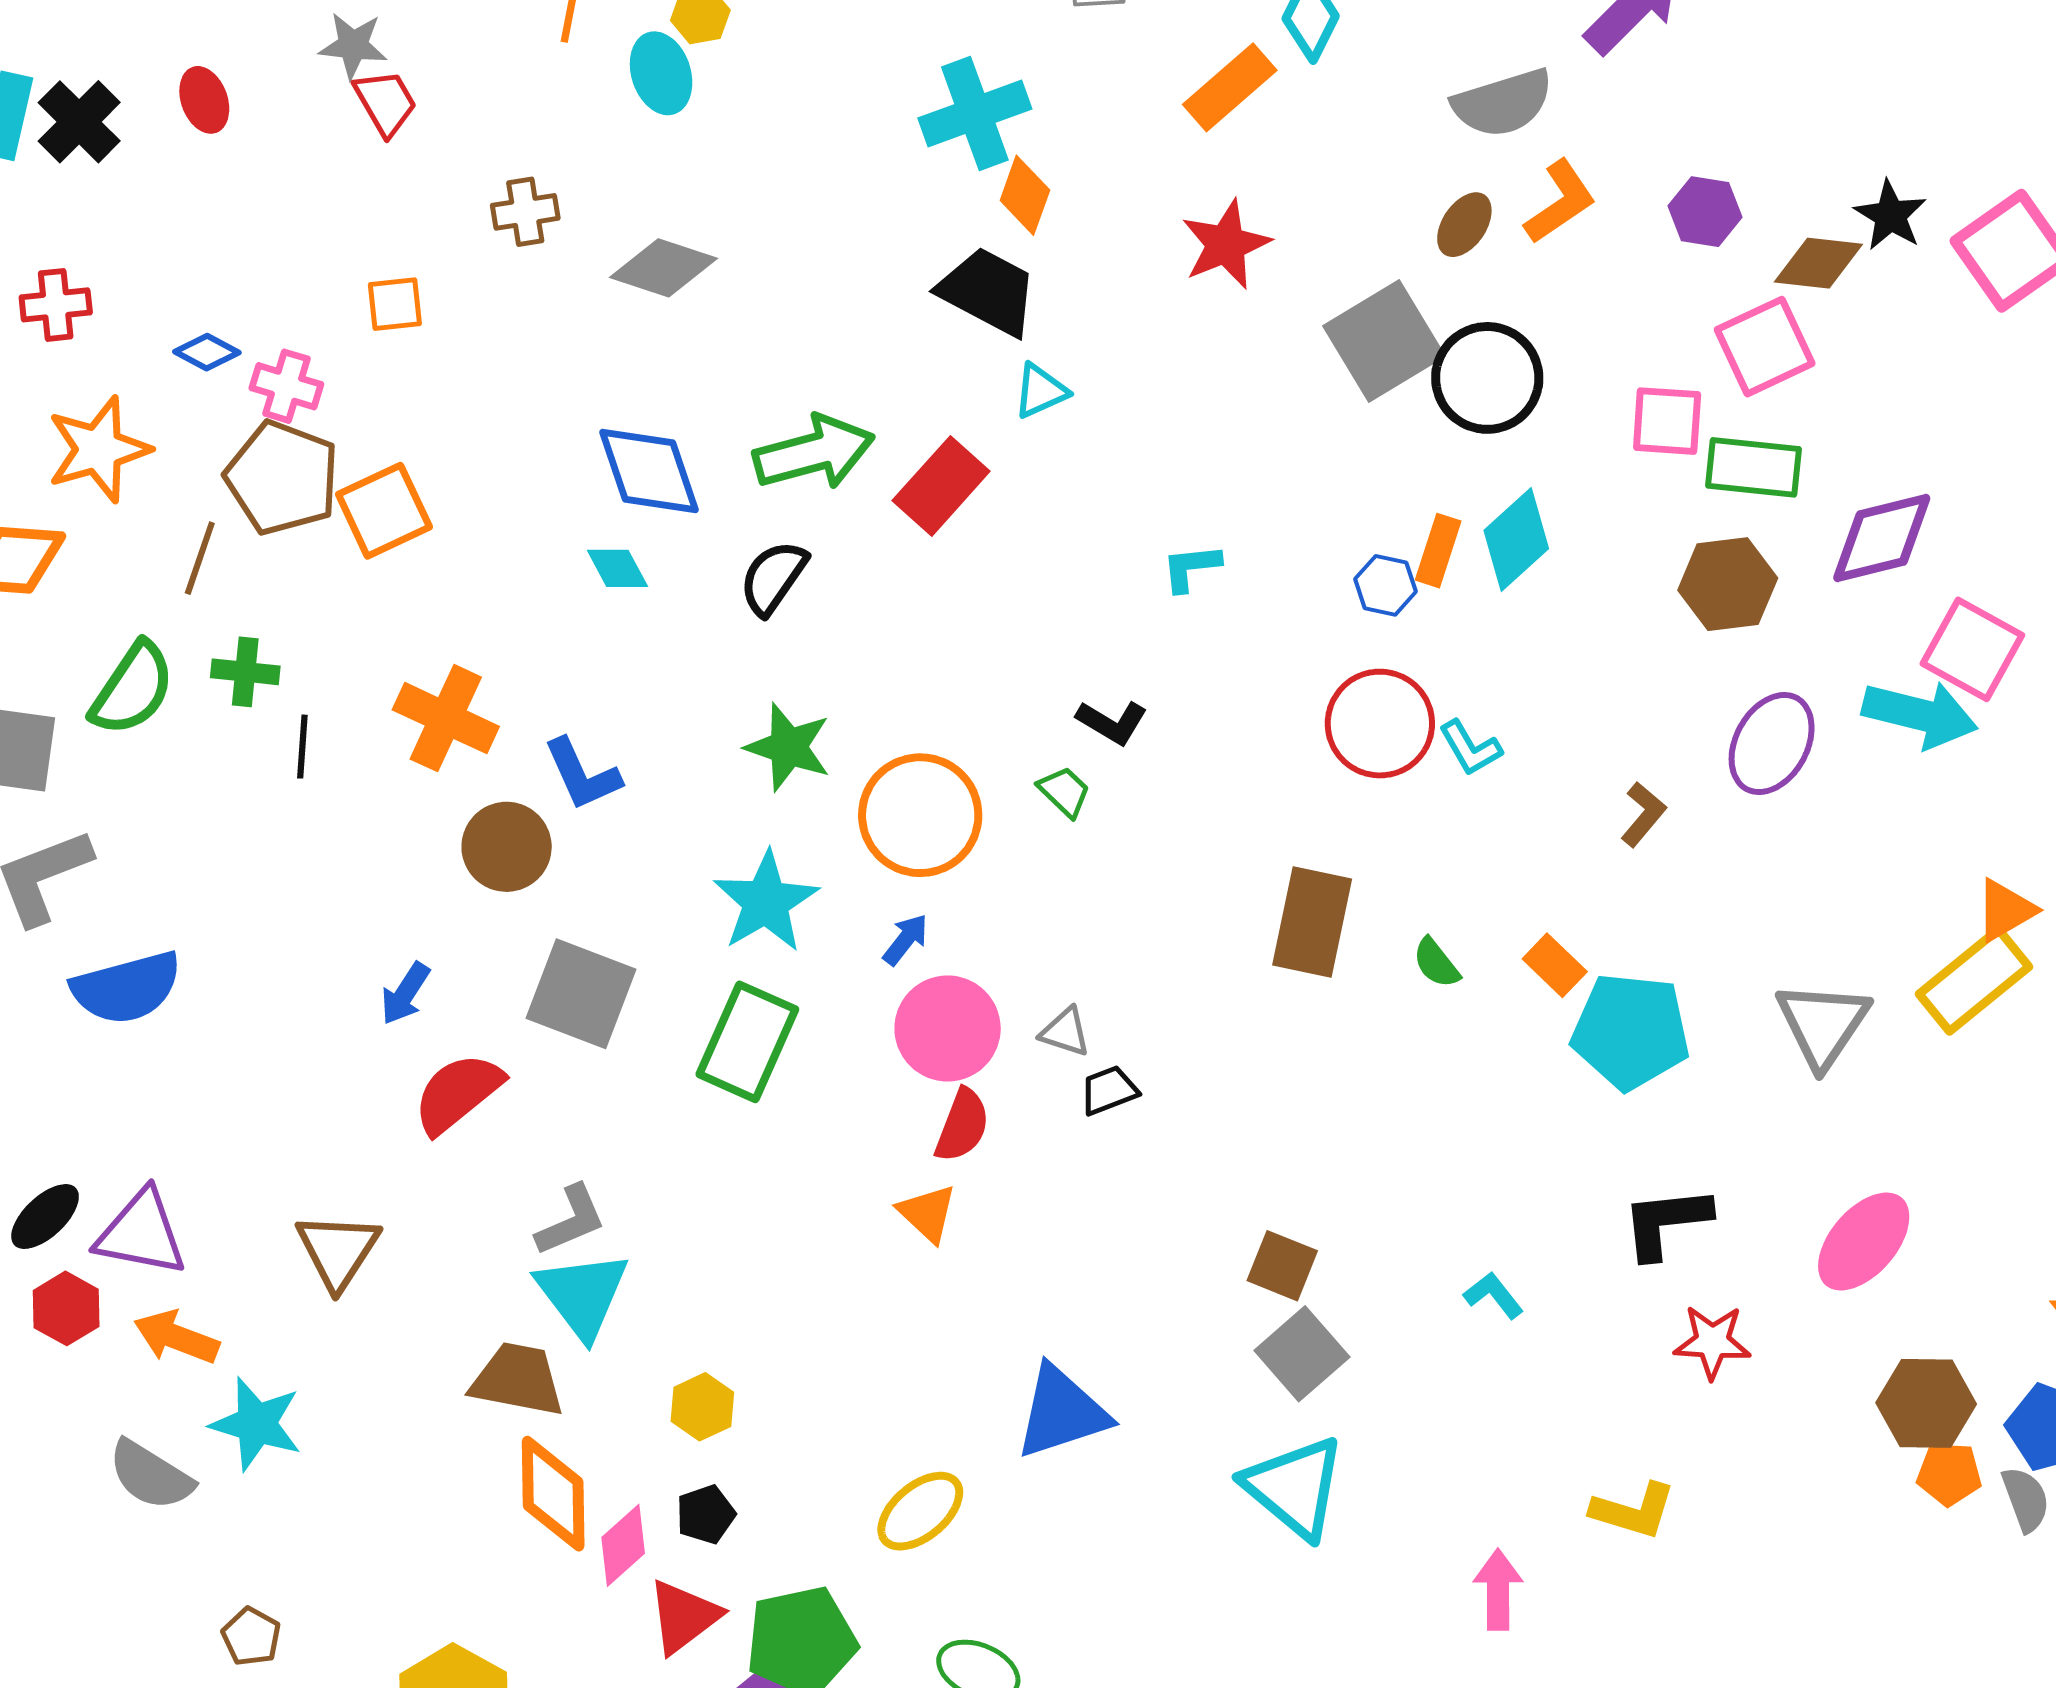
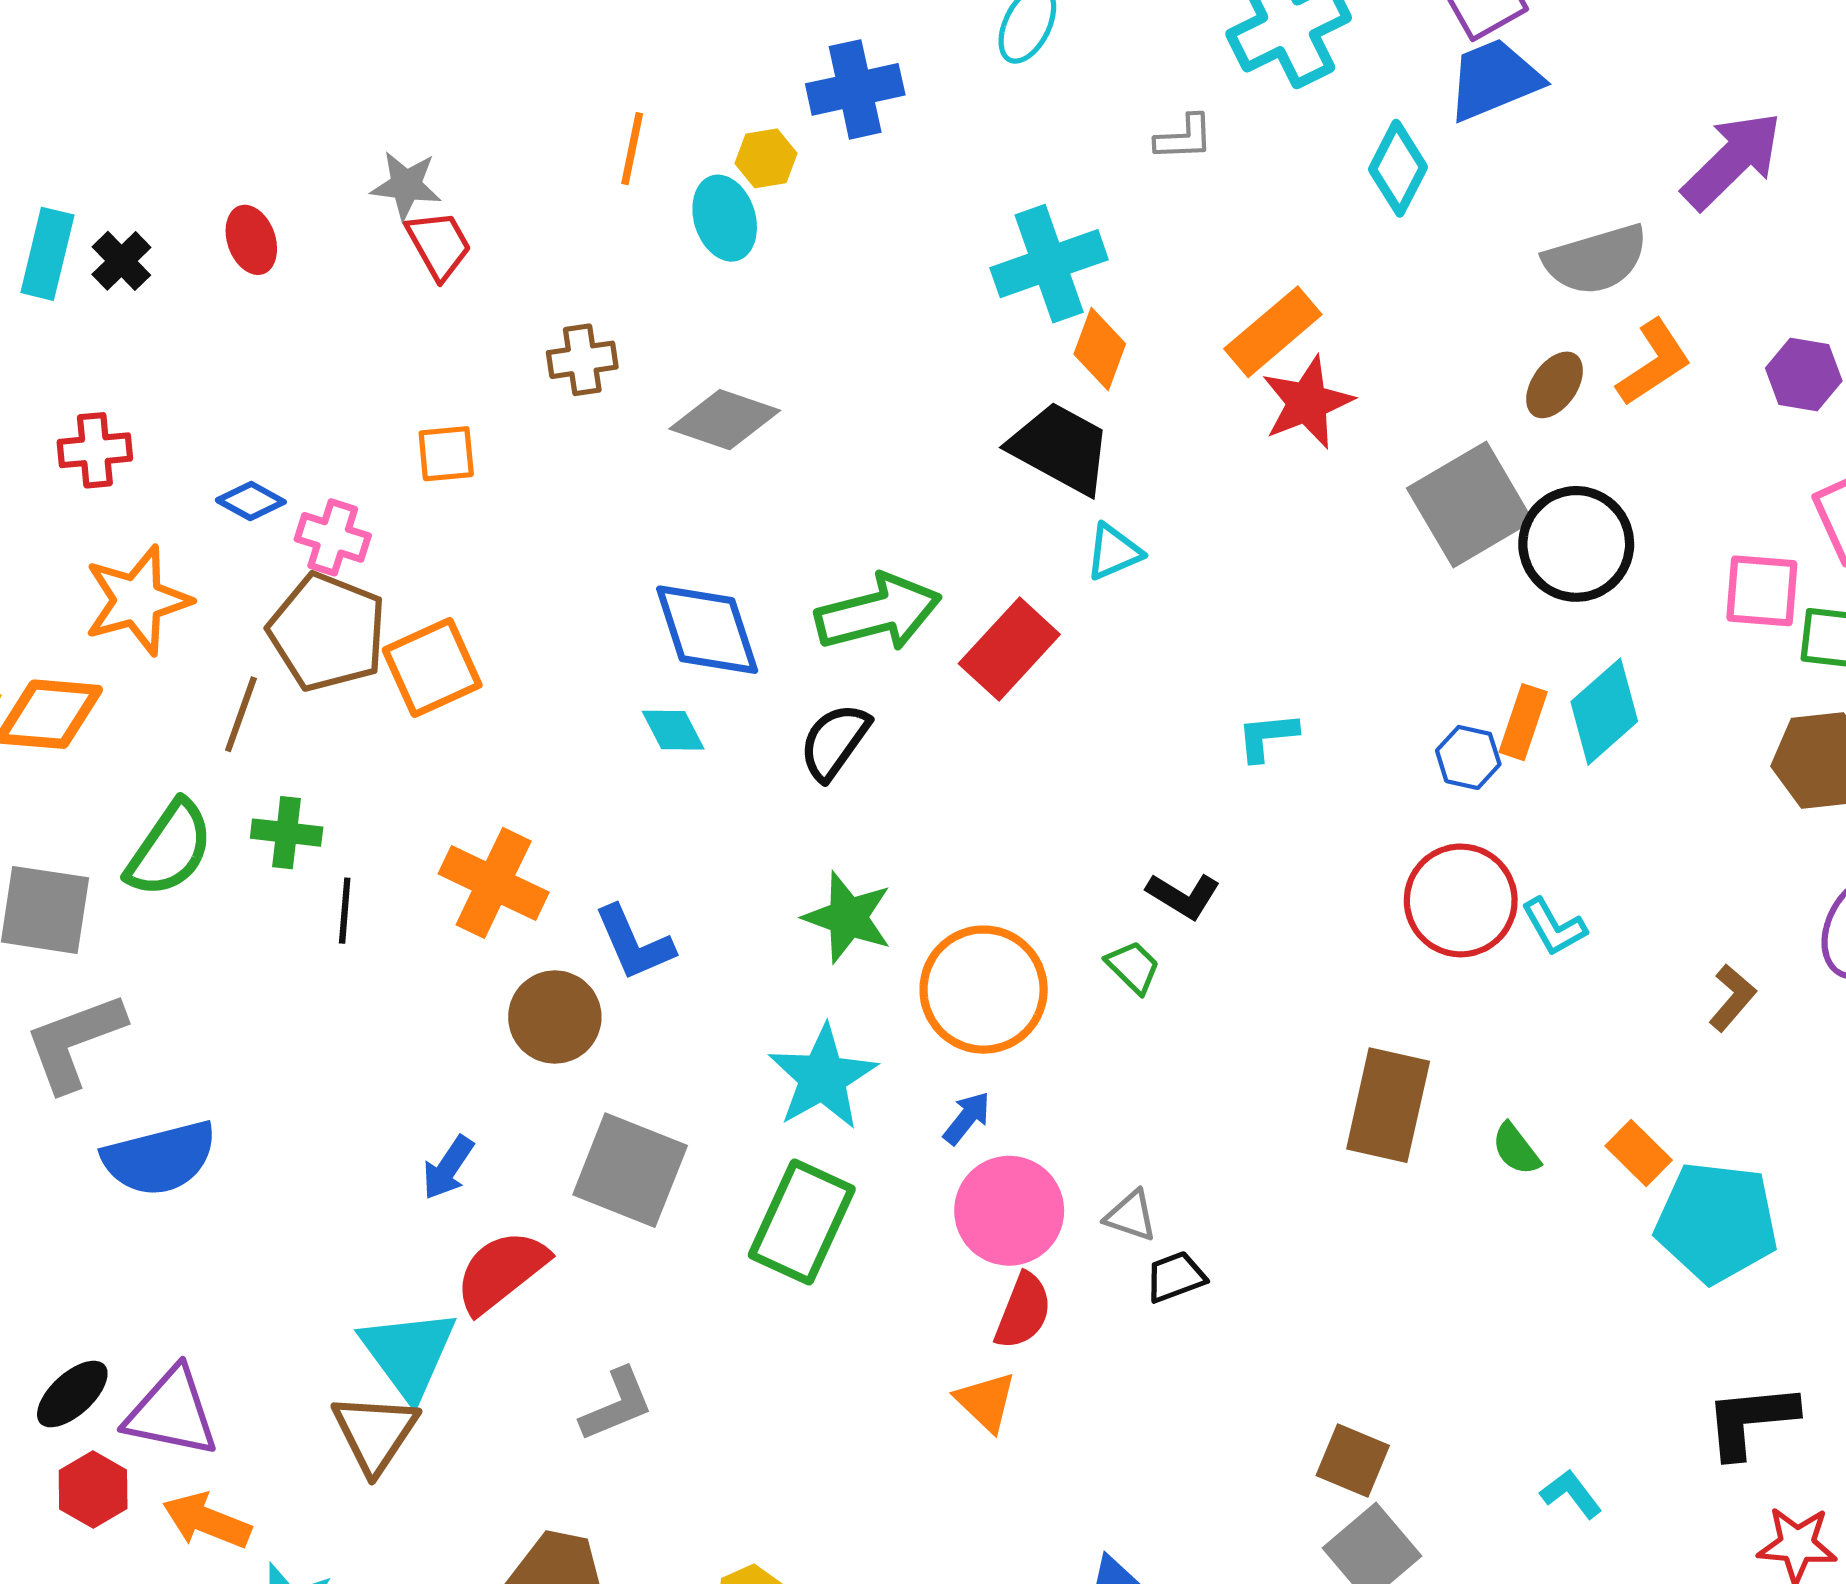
orange rectangle: (1230, 87) -> (1273, 332), moved
black cross: (79, 122) -> (121, 261), size x0.7
cyan triangle: (582, 1295) -> (408, 1353), moved

